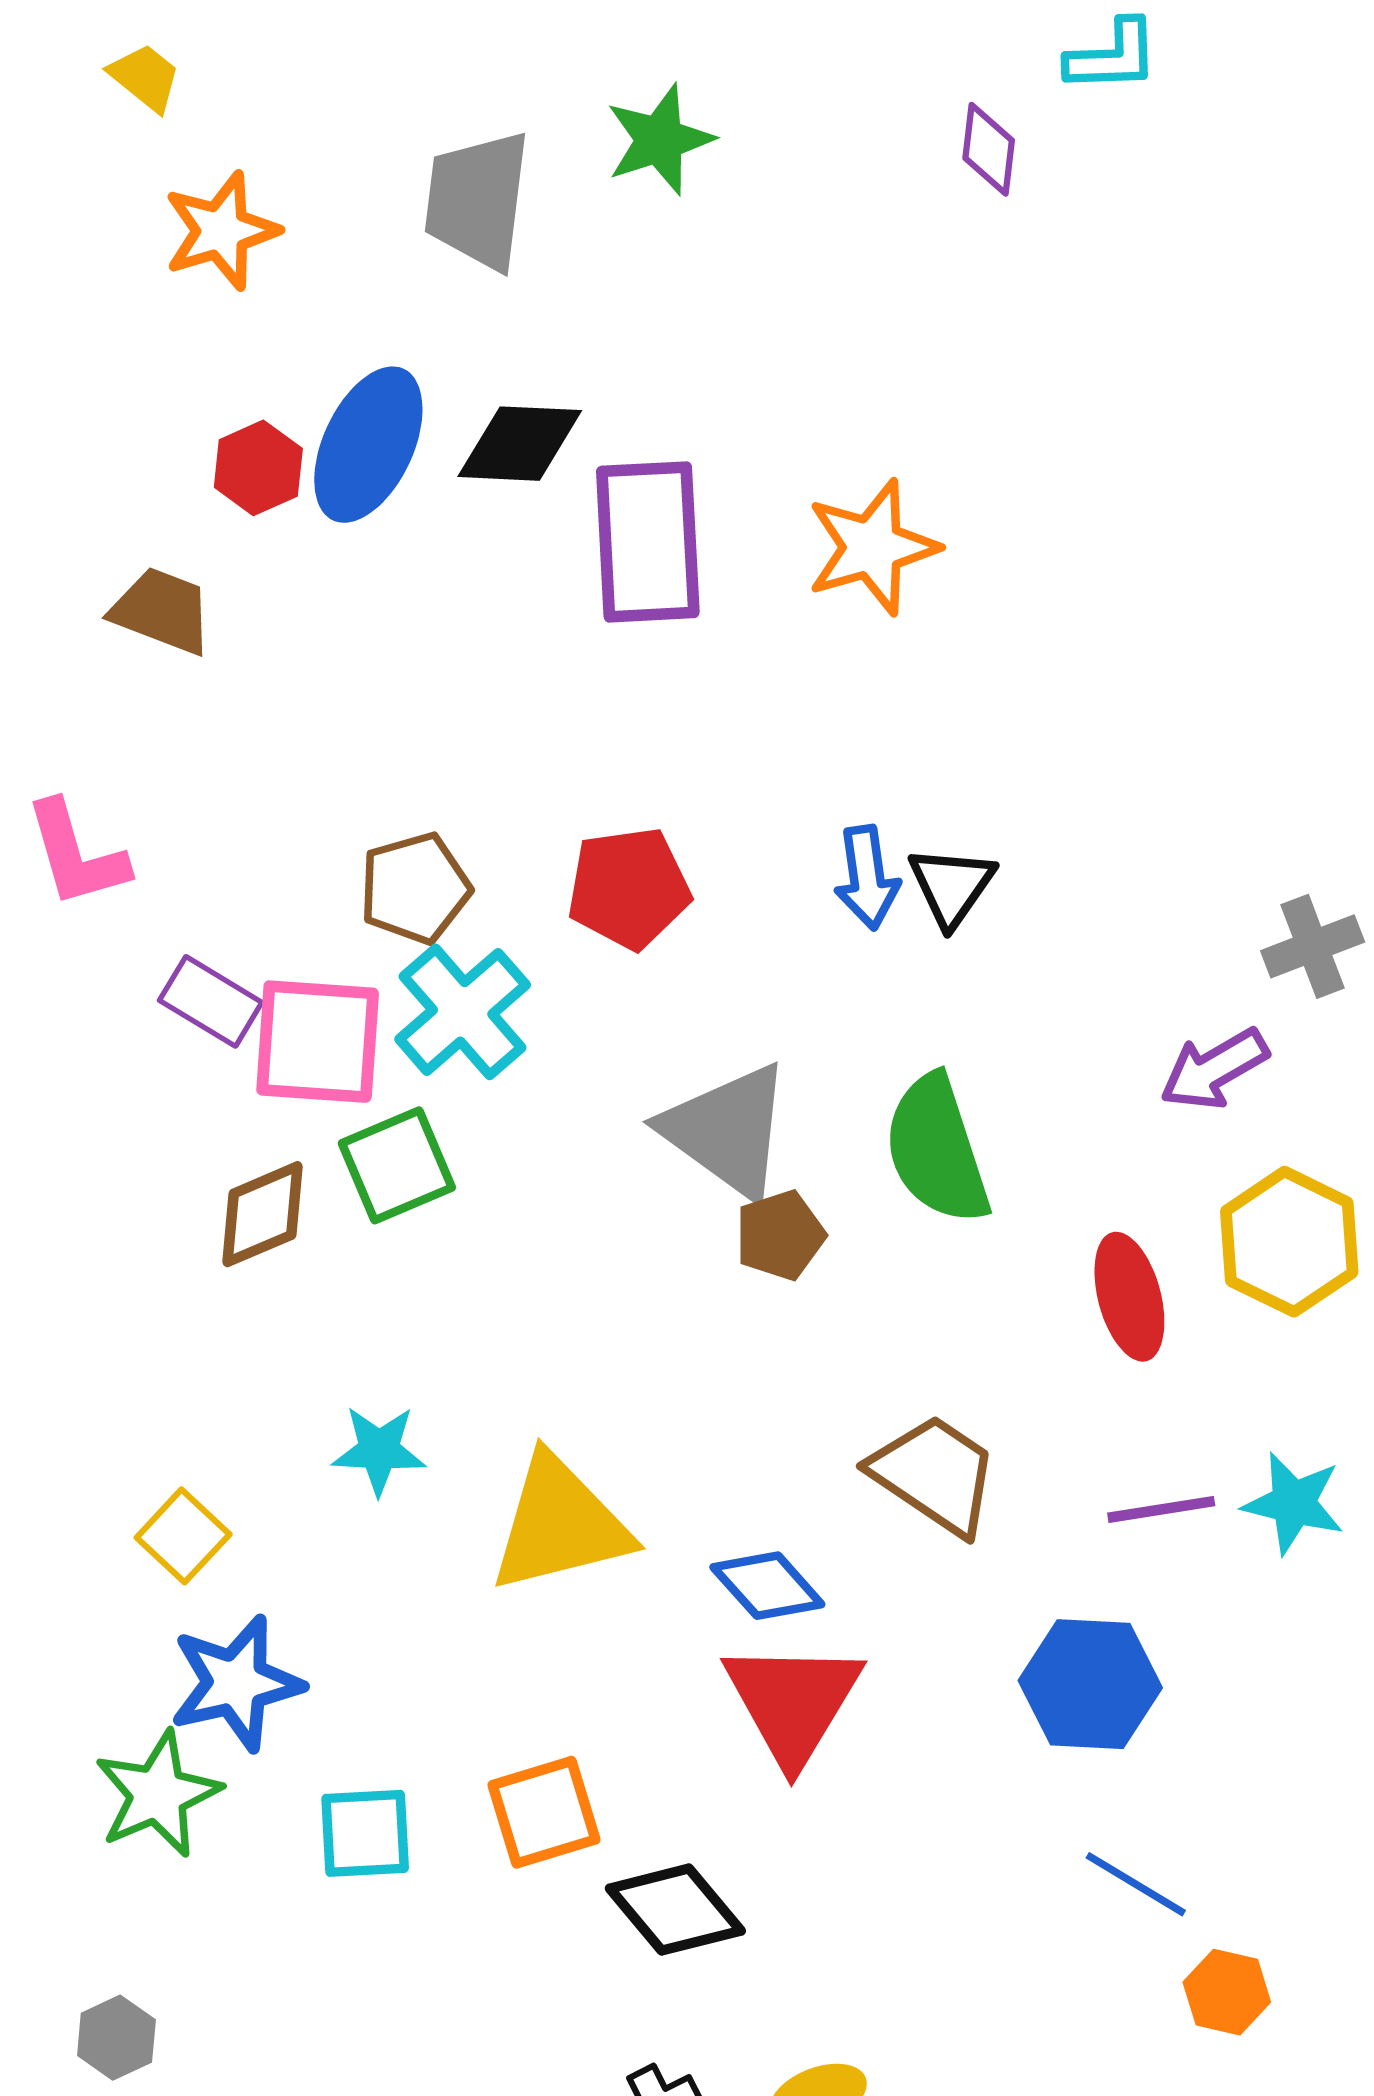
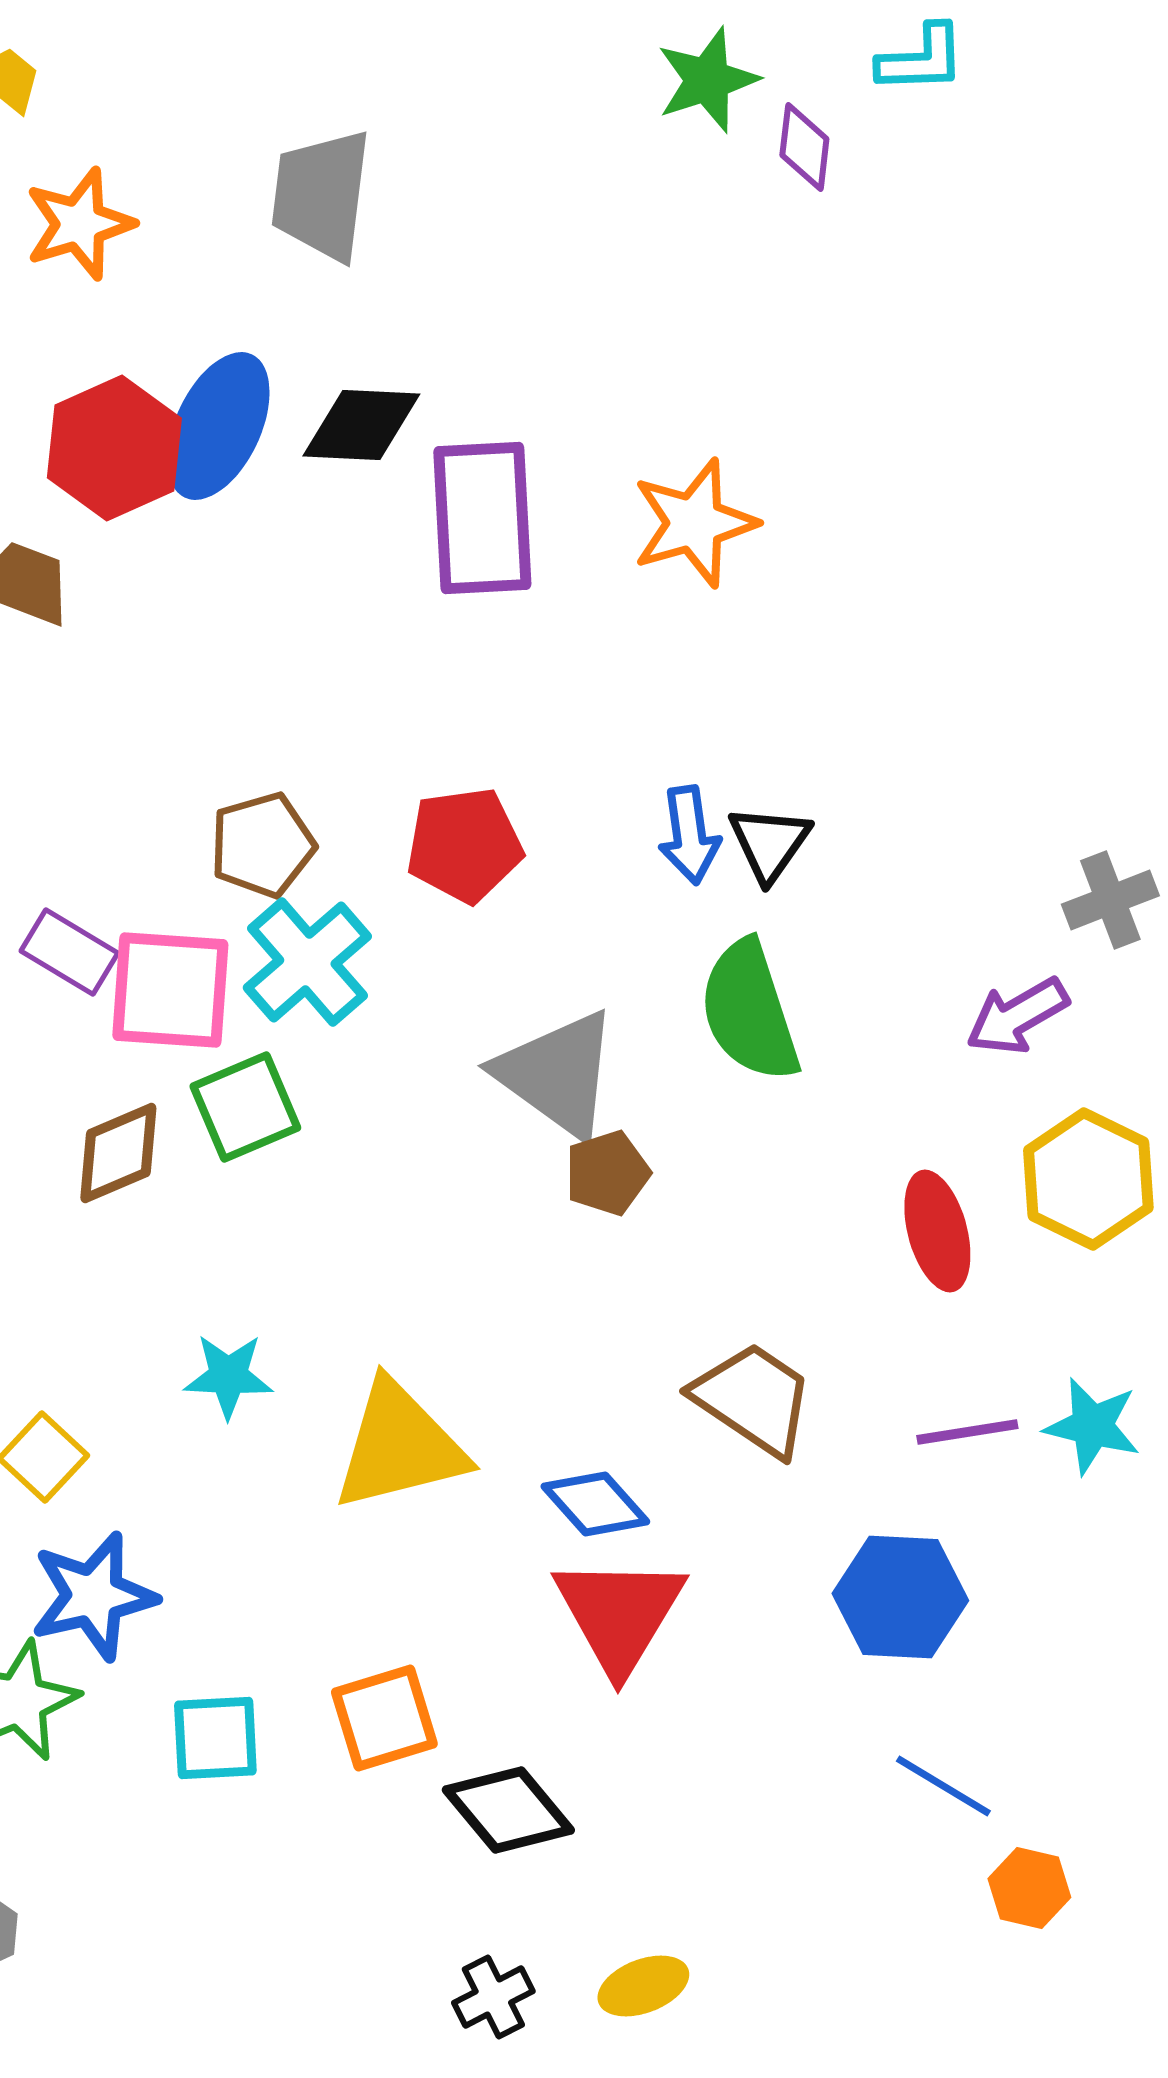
green star: (659, 140) -> (707, 80), moved
red hexagon: (258, 468) -> (114, 448), size x1.6
green semicircle: (937, 1150) -> (749, 1011), moved

